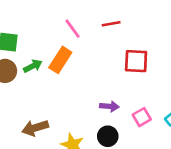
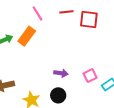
red square: (136, 61) -> (89, 20), moved
pink square: (142, 117) -> (90, 76), moved

